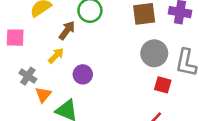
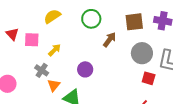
brown arrow: (67, 30) -> (110, 40), moved
yellow arrow: (56, 56) -> (55, 50), moved

